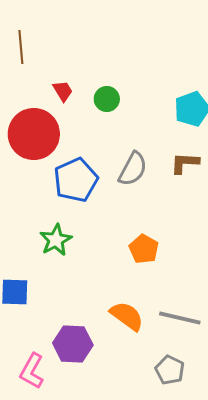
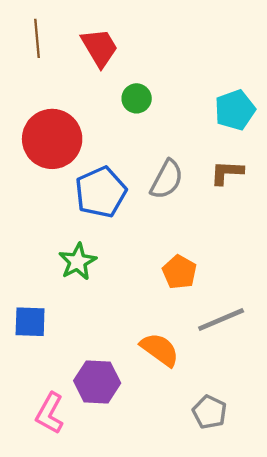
red trapezoid: (63, 91) -> (100, 48), moved, size x1.6
gray line: (180, 318) -> (221, 319), moved, turned -36

